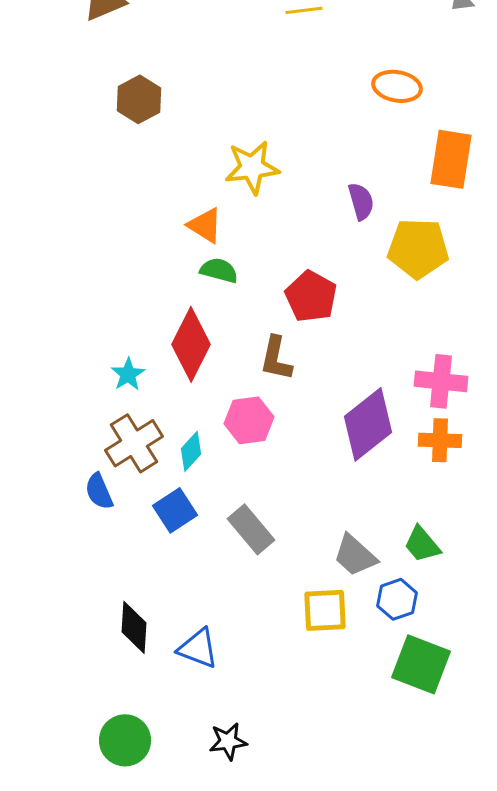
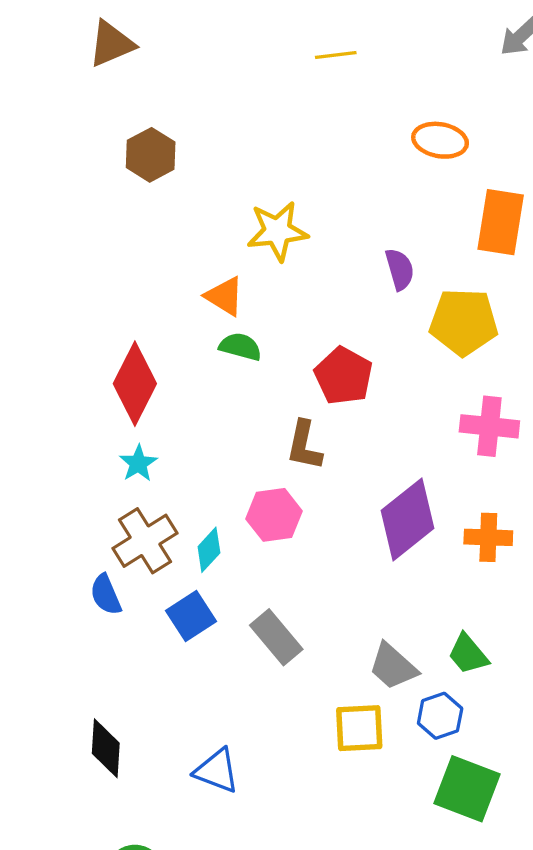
red diamond: (191, 344) -> (135, 384), moved
pink cross: (441, 381) -> (489, 426), moved
black diamond: (134, 627) -> (106, 748), moved

